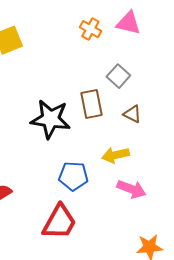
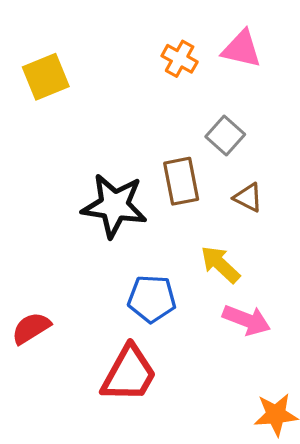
yellow arrow: (115, 155) -> (220, 264), turned 56

